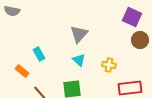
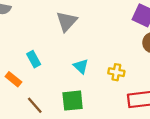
gray triangle: (79, 34) -> (67, 21), moved

